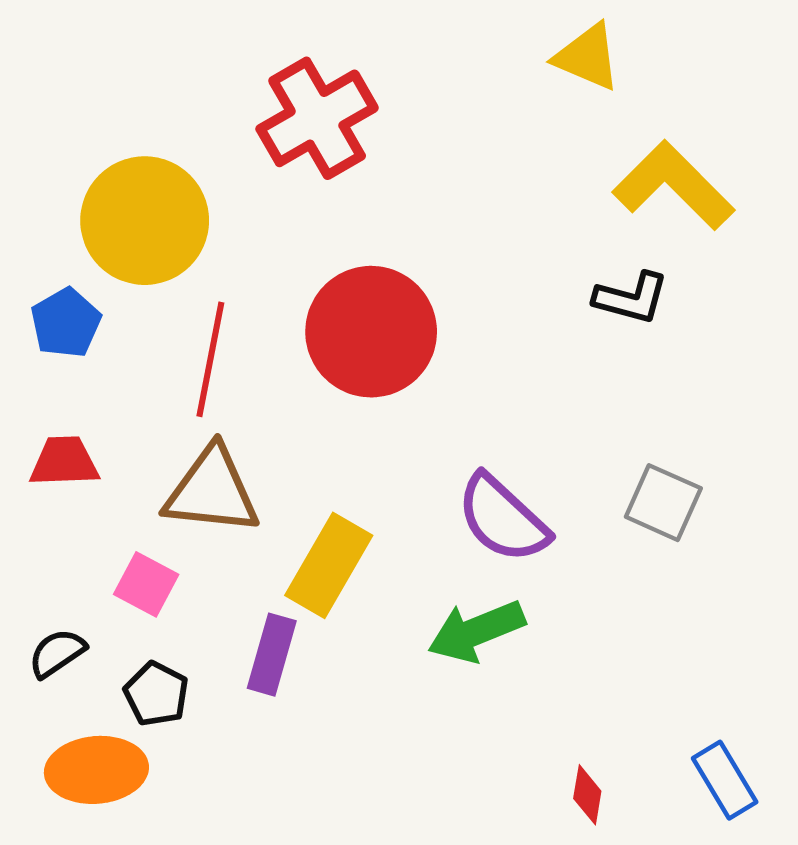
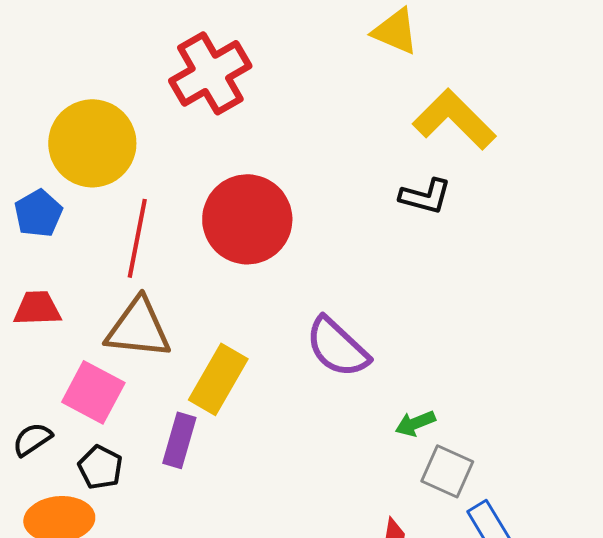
gray square: (663, 503) -> (447, 471), moved
pink square: (146, 584) -> (93, 392), size x1.4
green arrow: (476, 631) -> (415, 423), moved, size x0.6

